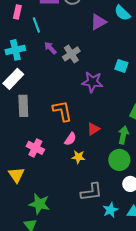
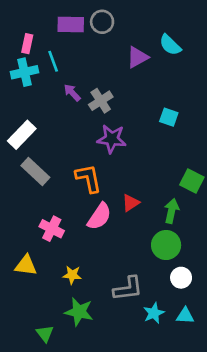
cyan cross: (15, 50) -> (24, 72), moved
purple star: (92, 82) -> (112, 139), moved
gray rectangle: (23, 106) -> (35, 172), turned -45
pink semicircle: (70, 139) -> (99, 216), size x1.5
yellow star: (78, 157) -> (72, 275), moved
yellow triangle: (16, 175) -> (26, 265), turned -48
green star: (39, 204) -> (79, 312), moved

